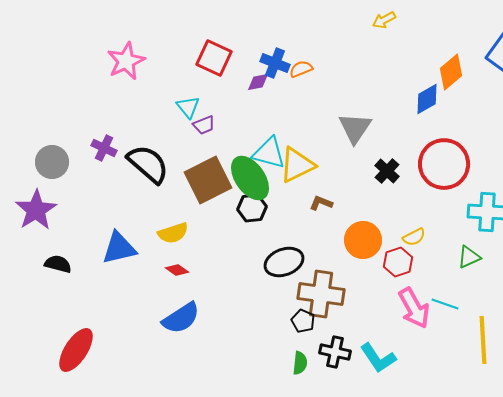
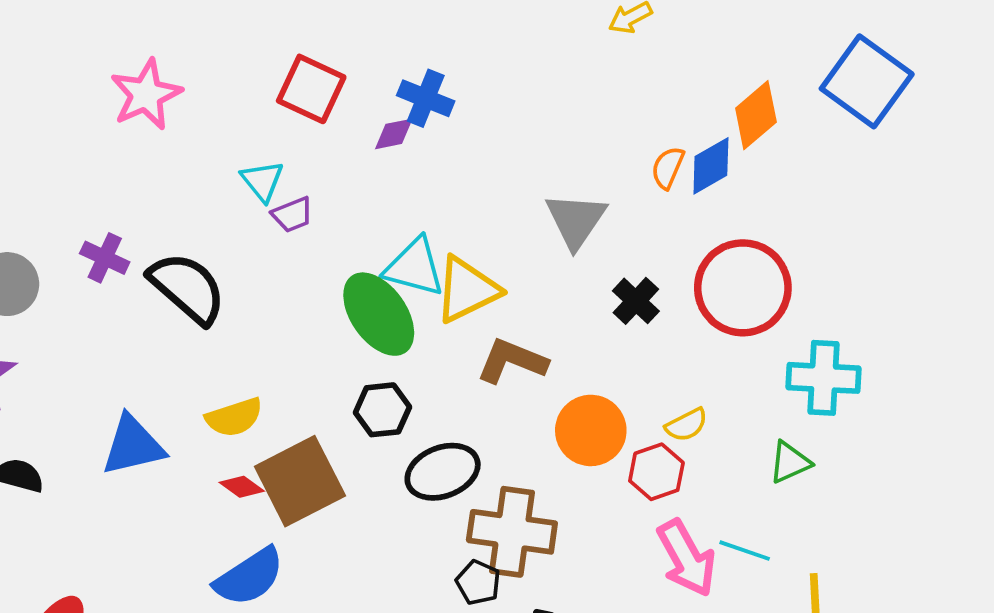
orange semicircle: (301, 69) -> (668, 168), moved, turned -45
brown square: (208, 180) -> (300, 481), moved
brown L-shape: (321, 203) -> (512, 361), size x1.6
black hexagon: (252, 208) -> (382, 410), moved

